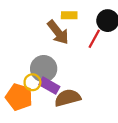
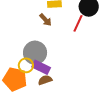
brown arrow: (58, 32) -> (46, 20), size x0.6
brown semicircle: (68, 98) -> (45, 80), moved, size x0.6

